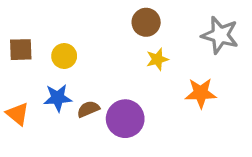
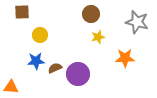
brown square: (21, 50) -> (22, 12), moved
orange triangle: (18, 114) -> (11, 87), moved, turned -35

